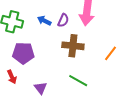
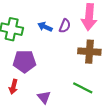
brown cross: (73, 46) -> (89, 52), moved
red arrow: (12, 77) -> (13, 87), turned 40

